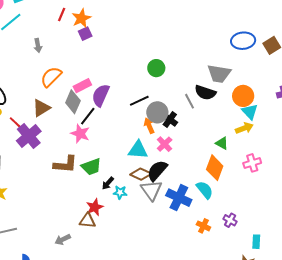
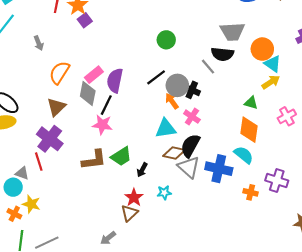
red line: (17, 124) -> (39, 162), moved, turned 42
cyan star: (120, 192) -> (164, 193), moved
purple cross: (230, 220) -> (277, 181), size x1.5
brown triangle: (87, 221) -> (129, 213), turned -36

